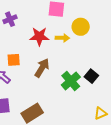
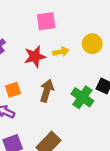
yellow circle: (81, 27) -> (92, 44), moved

